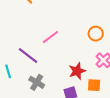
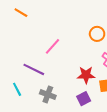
red star: (77, 71) -> (86, 75), turned 30

